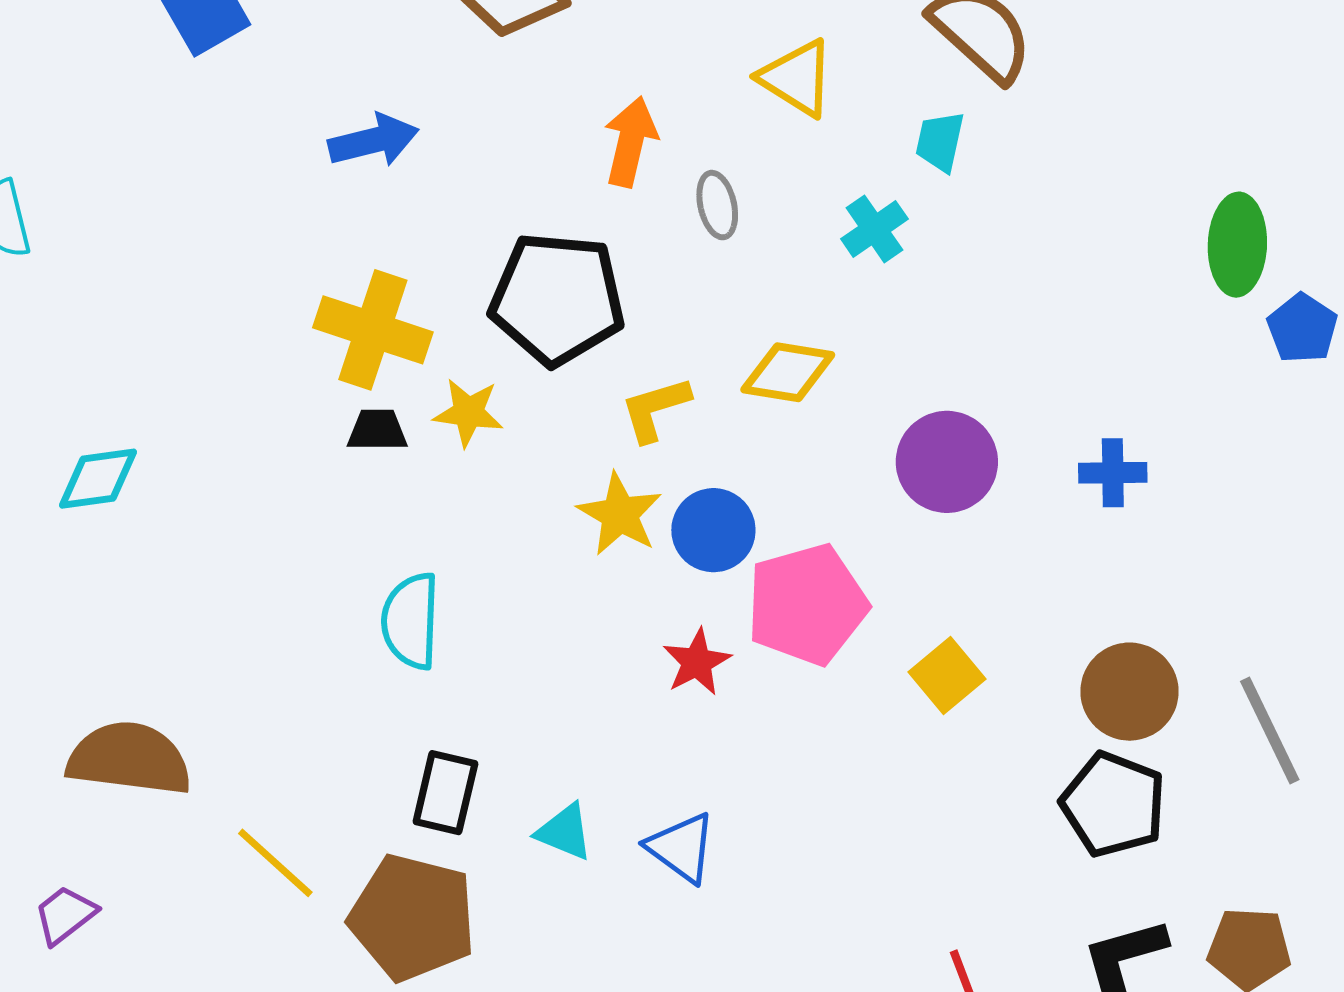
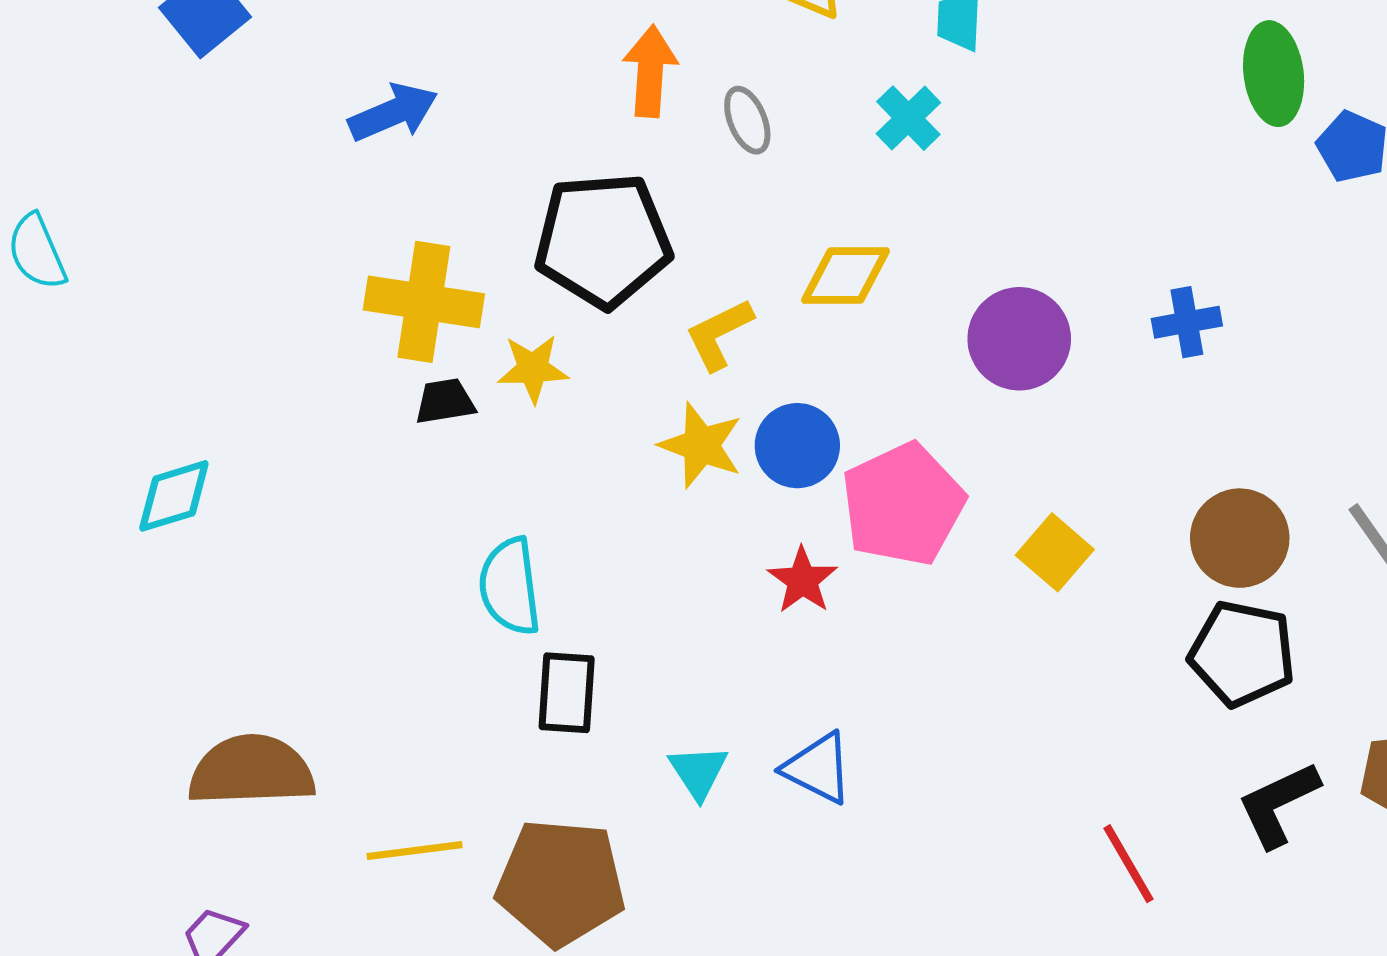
black rectangle: (445, 793) -> (567, 693), moved
cyan triangle: (564, 832) -> (698, 772), turned 44
yellow line: (275, 863) -> (415, 851), turned -40

